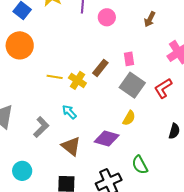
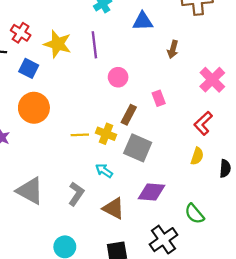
pink circle: (107, 17) -> (118, 77), moved
gray square: (132, 85) -> (138, 148), moved
yellow semicircle: (129, 118) -> (197, 156), moved

